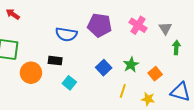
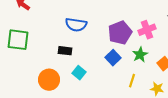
purple pentagon: (100, 25) -> (120, 33), moved, turned -30
pink cross: (138, 25) -> (147, 30), moved, turned 36
orange circle: (31, 73) -> (49, 80), moved

